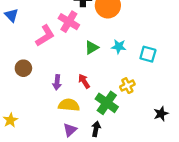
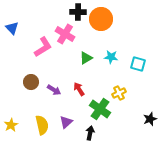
brown circle: (23, 68) -> (31, 82), moved
purple arrow: (57, 82) -> (54, 90), turned -64
yellow semicircle: (69, 105) -> (42, 125), moved, turned 72
purple triangle: (70, 130) -> (66, 122), moved

